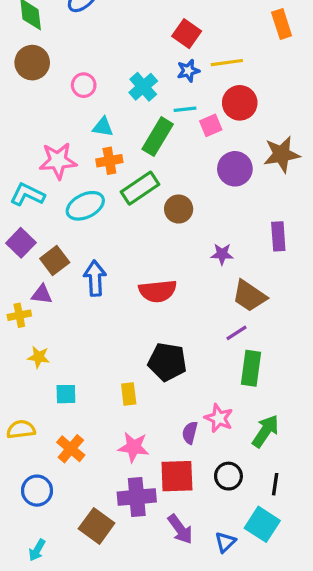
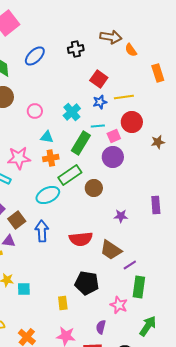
brown star: (282, 154) -> (158, 142), moved, size x0.6
purple circle: (235, 169) -> (113, 157), moved
cyan ellipse: (85, 206) -> (48, 195), moved
brown trapezoid: (249, 296) -> (111, 250), moved
cyan square: (66, 394) -> (24, 289), moved
pink star: (219, 418) -> (119, 305), moved

